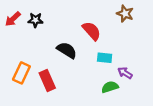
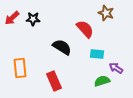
brown star: (125, 14) -> (106, 13), moved
orange rectangle: (21, 73) -> (20, 68), turned -30
red rectangle: (47, 80) -> (54, 81), moved

